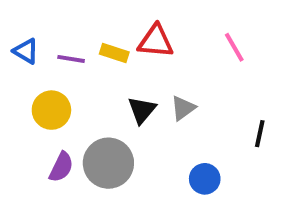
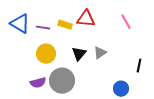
blue triangle: (26, 51) -> (20, 24), size x1.5
yellow circle: (51, 110) -> (46, 54), moved
purple semicircle: (61, 167) -> (38, 83), turned 49
blue circle: (205, 179) -> (121, 89), moved

